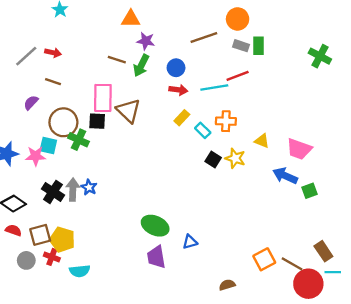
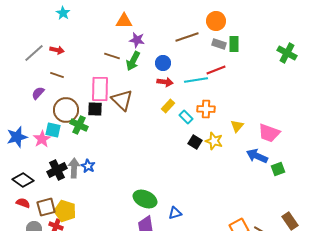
yellow triangle: (262, 141) -> (237, 126), turned 48
pink star: (36, 156) -> (42, 139), turned -30
black cross: (53, 192) -> (57, 170), turned 30

